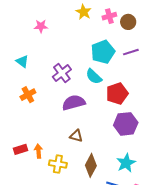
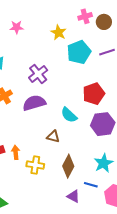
yellow star: (84, 12) -> (58, 33), moved
cyan semicircle: (94, 76) -> (69, 115), moved
purple semicircle: (74, 103) -> (34, 103), moved

